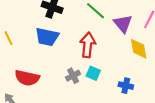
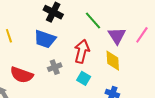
yellow diamond: (139, 49) -> (113, 61), moved
gray cross: (73, 76) -> (55, 67), moved

